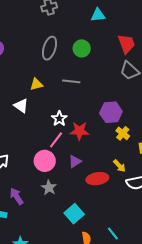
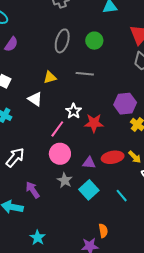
pink line: (56, 140) -> (57, 129), moved
purple triangle: (75, 161) -> (89, 163), moved, turned 40
red ellipse: (97, 179) -> (113, 157), moved
cyan square: (74, 214) -> (89, 190), moved
cyan line: (113, 234) -> (122, 196), moved

